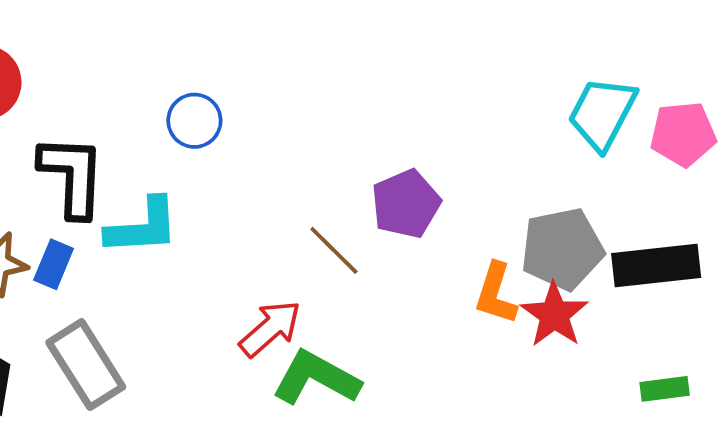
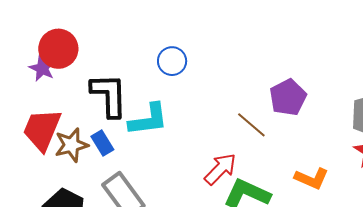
blue rectangle: (54, 264) -> (102, 143), turned -50
orange L-shape: (496, 294) -> (312, 178), moved, turned -80

